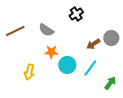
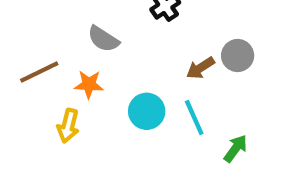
brown line: (15, 31) -> (39, 72), moved
orange star: (51, 52) -> (89, 84), moved
cyan line: (90, 68) -> (194, 117), turned -60

